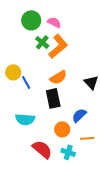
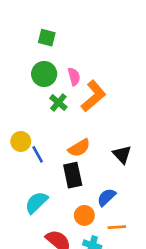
pink semicircle: (54, 22) -> (74, 77), turned 48
orange L-shape: (58, 46) -> (93, 96), moved
cyan semicircle: (25, 119) -> (36, 202), turned 132

